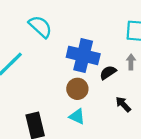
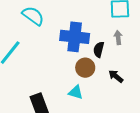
black semicircle: (108, 73) -> (99, 49), turned -35
brown circle: (77, 89) -> (85, 68), moved

